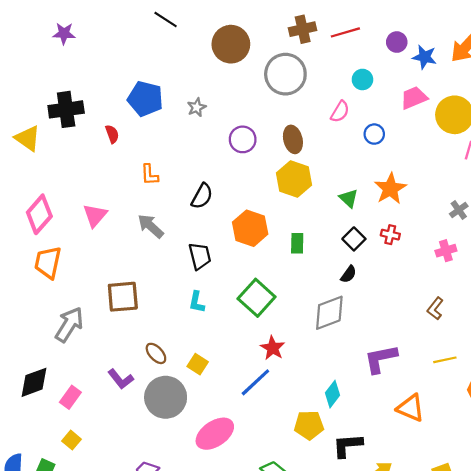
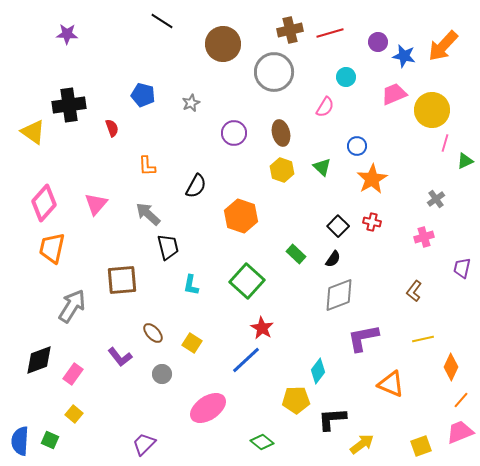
blue pentagon: (145, 99) -> (143, 95), size x0.7
blue circle: (374, 134) -> (357, 146), moved
yellow hexagon: (294, 179) -> (282, 170), size x0.7
green triangle: (349, 198) -> (322, 167), moved
green rectangle: (297, 243) -> (296, 254), moved, turned -48
black trapezoid: (200, 256) -> (168, 247), moved
gray diamond: (329, 313) -> (339, 295), moved
gray circle: (166, 397) -> (162, 374), size x0.5

